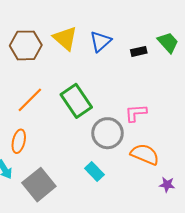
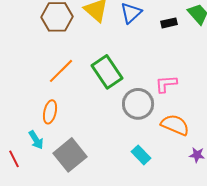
cyan rectangle: (94, 171) -> (141, 155), moved

